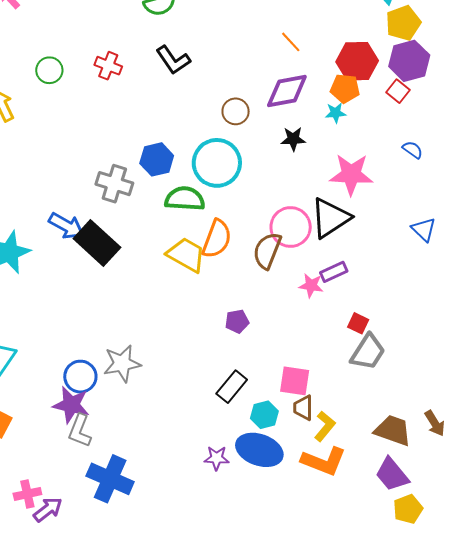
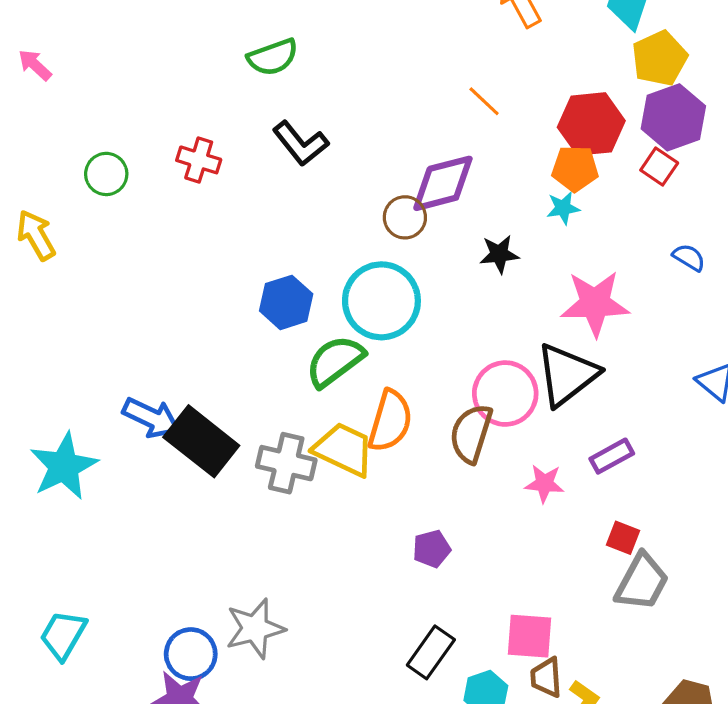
purple diamond: (287, 91) -> (443, 183), moved
gray cross: (114, 184) -> (286, 463), moved
green semicircle: (185, 199) -> (335, 361), turned -36
purple rectangle: (334, 272) -> (612, 456), moved

